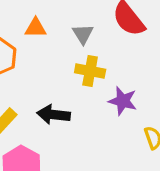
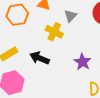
yellow cross: (90, 71) -> (54, 32), moved

